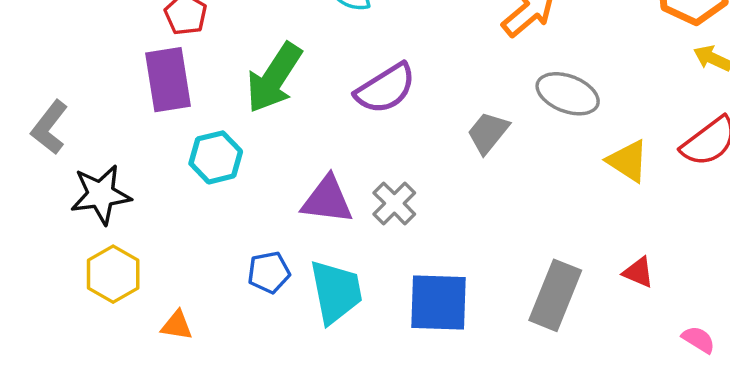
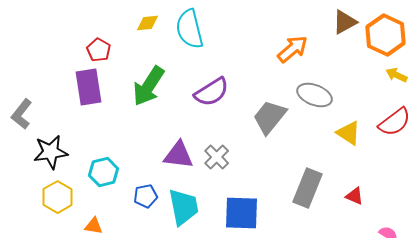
gray trapezoid: (488, 133) -> (270, 117), size x1.4
cyan hexagon: (216, 157) -> (104, 172), moved
gray rectangle: (555, 295) -> (308, 188), moved

